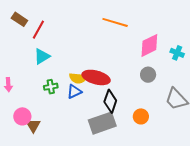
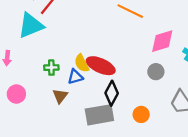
cyan triangle: (42, 56) -> (31, 26), moved, size x1.5
yellow semicircle: (78, 78) -> (82, 63), turned 48
brown triangle: (33, 125) -> (60, 96), moved

